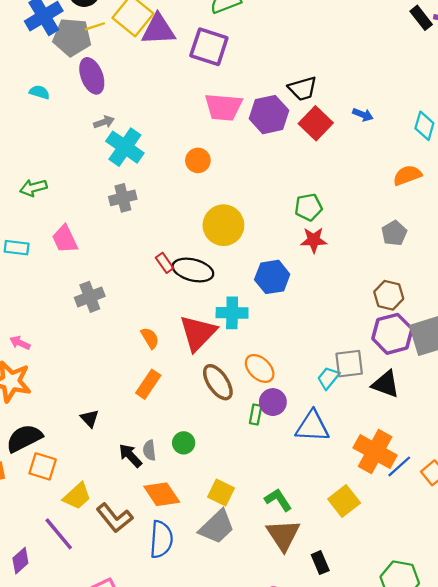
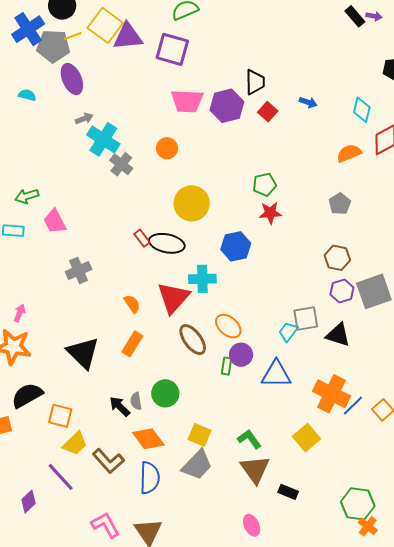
black trapezoid: (303, 89) -> (255, 82), turned -72
red square: (316, 123) -> (268, 112), size x0.7
green arrow: (33, 188) -> (27, 196), moved
gray cross: (123, 198) -> (121, 164), moved, turned -35
purple hexagon: (392, 334) -> (342, 291), size x0.7
pink arrow: (20, 343) -> (20, 313), turned 90
black triangle: (90, 418) -> (83, 353), moved, size x2.0
green circle: (184, 443) -> (165, 393), size x1.4
orange square: (43, 466) -> (60, 416), moved
black rectangle: (320, 563) -> (288, 492), turned -42

